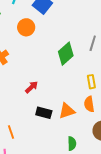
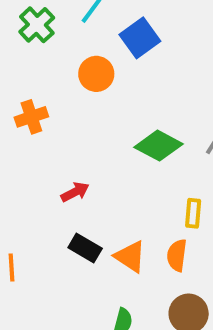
green diamond: (66, 54) -> (159, 146), turned 55
orange triangle: (67, 111) -> (130, 257), turned 36

